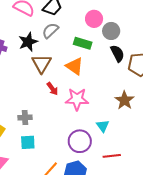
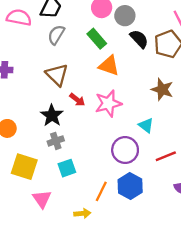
black star: (28, 42) -> (52, 115), moved
green rectangle: (83, 43) -> (97, 39), turned 48
orange triangle: (75, 66) -> (109, 66), moved

